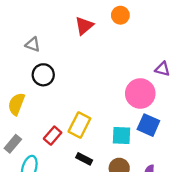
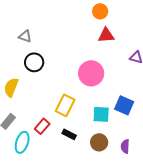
red triangle: (84, 26) -> (106, 35), moved, turned 36
pink circle: (140, 93) -> (91, 73), moved
red rectangle: (53, 136) -> (42, 126), moved

